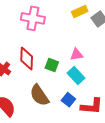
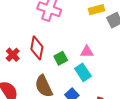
green square: (52, 65) -> (61, 58), turned 32

